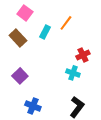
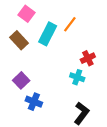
cyan rectangle: (45, 32) -> (48, 34), size x1.5
blue cross: (33, 106) -> (34, 102), moved

